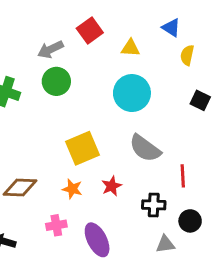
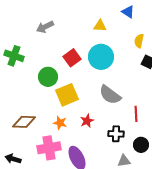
red square: (90, 31) -> (72, 58), moved
yellow semicircle: (187, 55) -> (139, 41), moved
green circle: (56, 81) -> (48, 77), moved
pink cross: (56, 225) -> (49, 148), size x1.6

